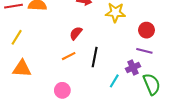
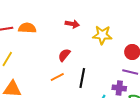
purple cross: (133, 67) -> (119, 88), turned 32

